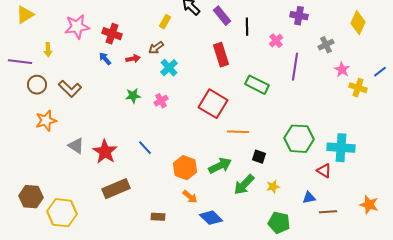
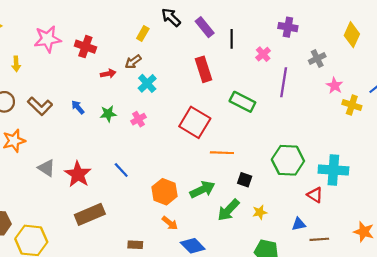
blue arrow: (105, 59) -> (78, 107), moved

